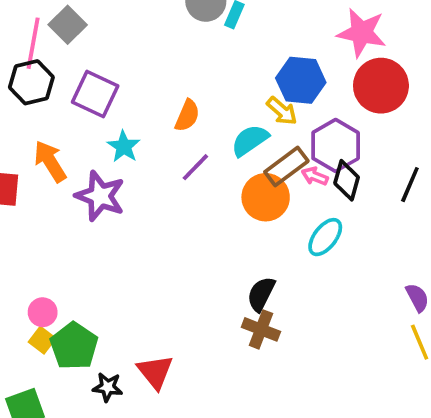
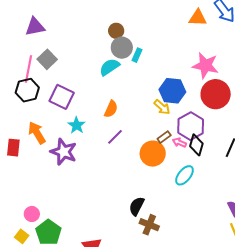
cyan semicircle: (250, 140) -> (109, 67), moved
brown rectangle: (286, 166) -> (164, 137), size x0.6
black semicircle: (261, 294) -> (137, 206), moved
yellow square: (42, 340) -> (22, 236), moved

